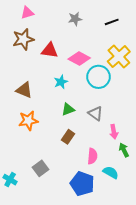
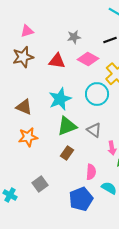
red triangle: (50, 50) -> (57, 61), moved
pink diamond: (79, 59) -> (88, 59), moved
cyan star: (61, 82) -> (60, 99), size x1.6
green triangle: (68, 109) -> (67, 126), size x1.5
blue pentagon: (82, 184) -> (81, 199), turned 30

